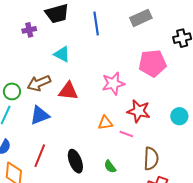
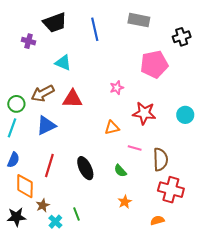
gray rectangle: (141, 18) -> (139, 20), turned 40
purple cross: (29, 30) -> (29, 41), turned 32
pink star: (113, 83) -> (117, 88), size x0.6
pink line: (126, 134) -> (135, 148), moved

